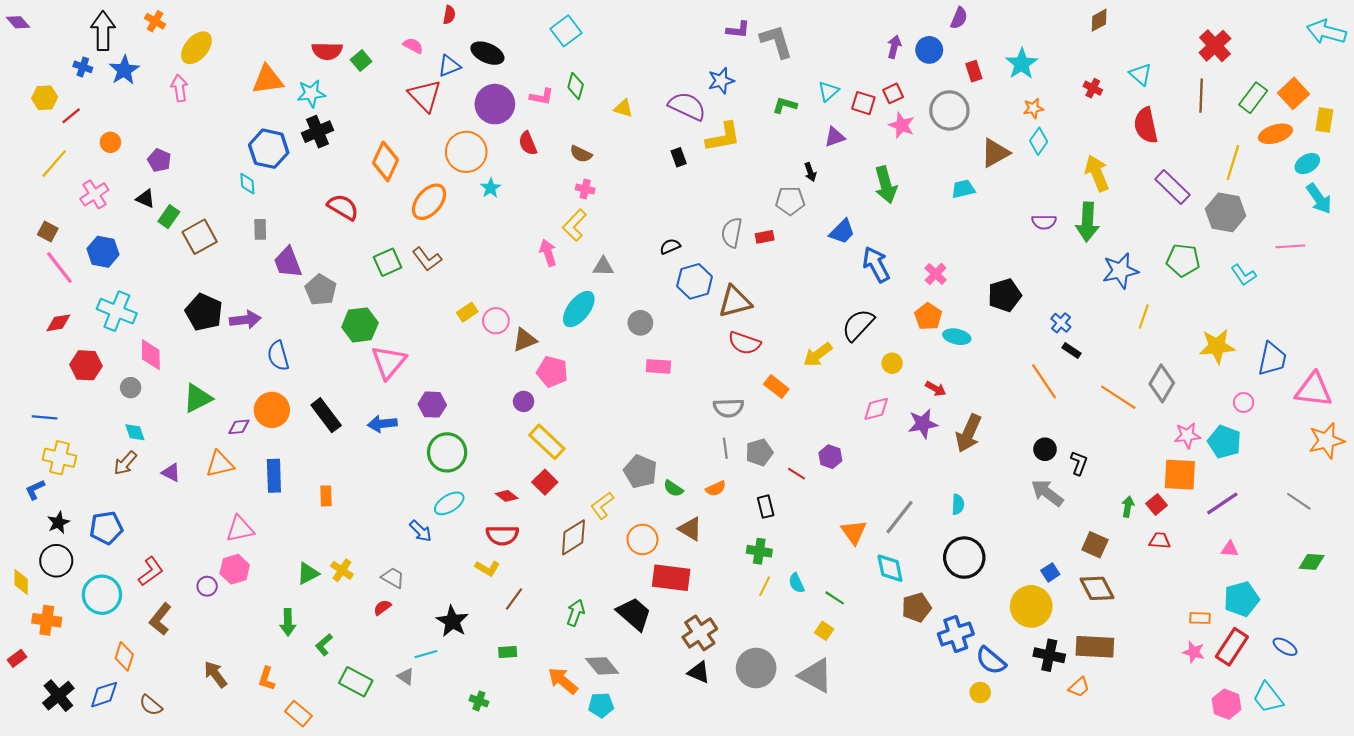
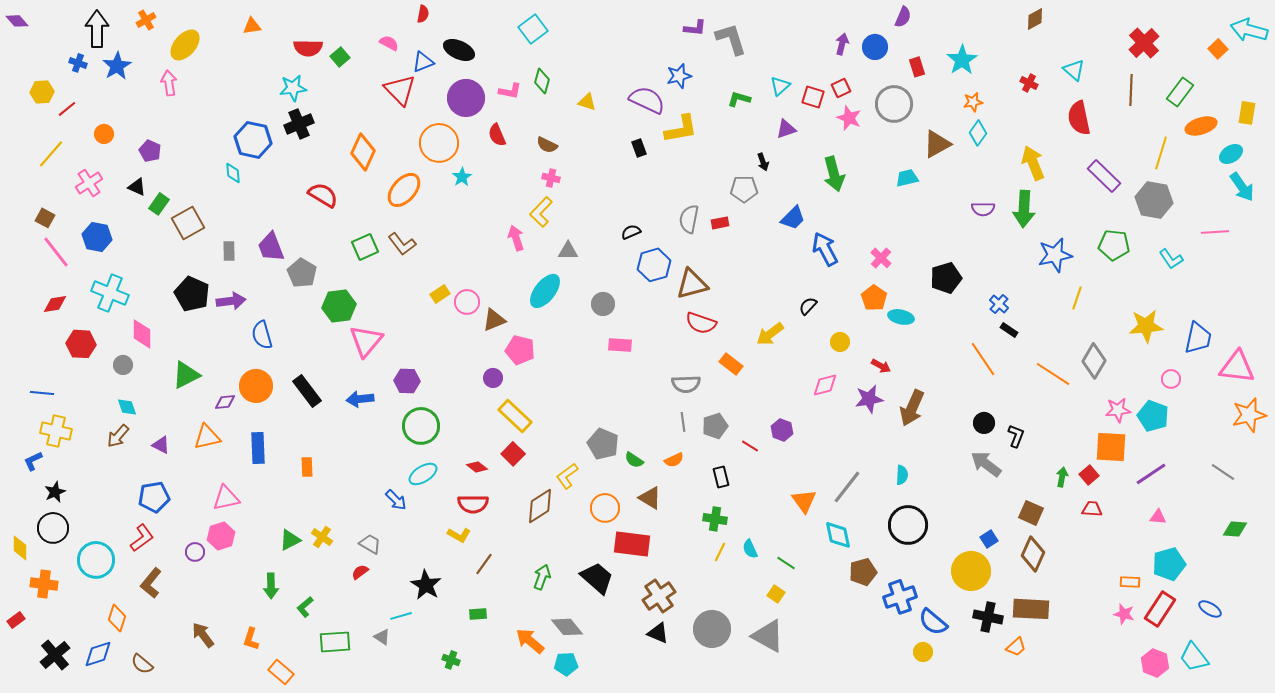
orange cross: (155, 21) -> (146, 20), turned 30
orange triangle: (268, 80) -> (252, 26), moved, size x0.6
orange square: (1293, 93) -> (1218, 49), moved, size x0.7
gray rectangle: (260, 229) -> (229, 251), moved
black semicircle: (858, 325) -> (808, 306), size x0.6
blue pentagon: (106, 528) -> (154, 497), moved
brown diamond: (1097, 588) -> (1033, 554), turned 52
green rectangle: (356, 682) -> (335, 642), turned -32

